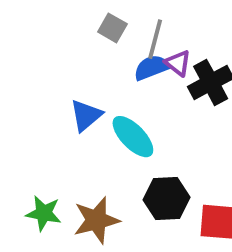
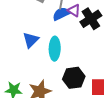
cyan ellipse: (133, 137) -> (55, 49), turned 50

